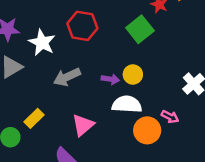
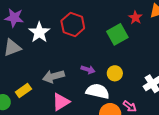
yellow circle: (133, 74) -> (115, 73), moved
gray arrow: (67, 77) -> (53, 76), moved

